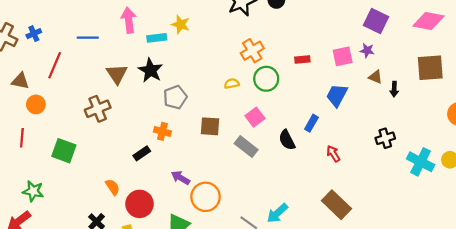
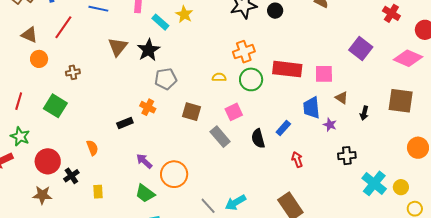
cyan rectangle: (157, 38) -> (160, 22), turned 36
purple star: (367, 50) -> (330, 125), moved
red rectangle: (302, 60) -> (287, 69), size x2.0
brown triangle: (375, 77) -> (342, 98), moved
blue trapezoid: (337, 95) -> (311, 108), turned -45
brown cross: (98, 109) -> (73, 72), moved, size x0.6
red line: (22, 138) -> (19, 101), moved
purple arrow: (180, 178) -> (144, 161), moved
red circle: (140, 204) -> (48, 161), moved

